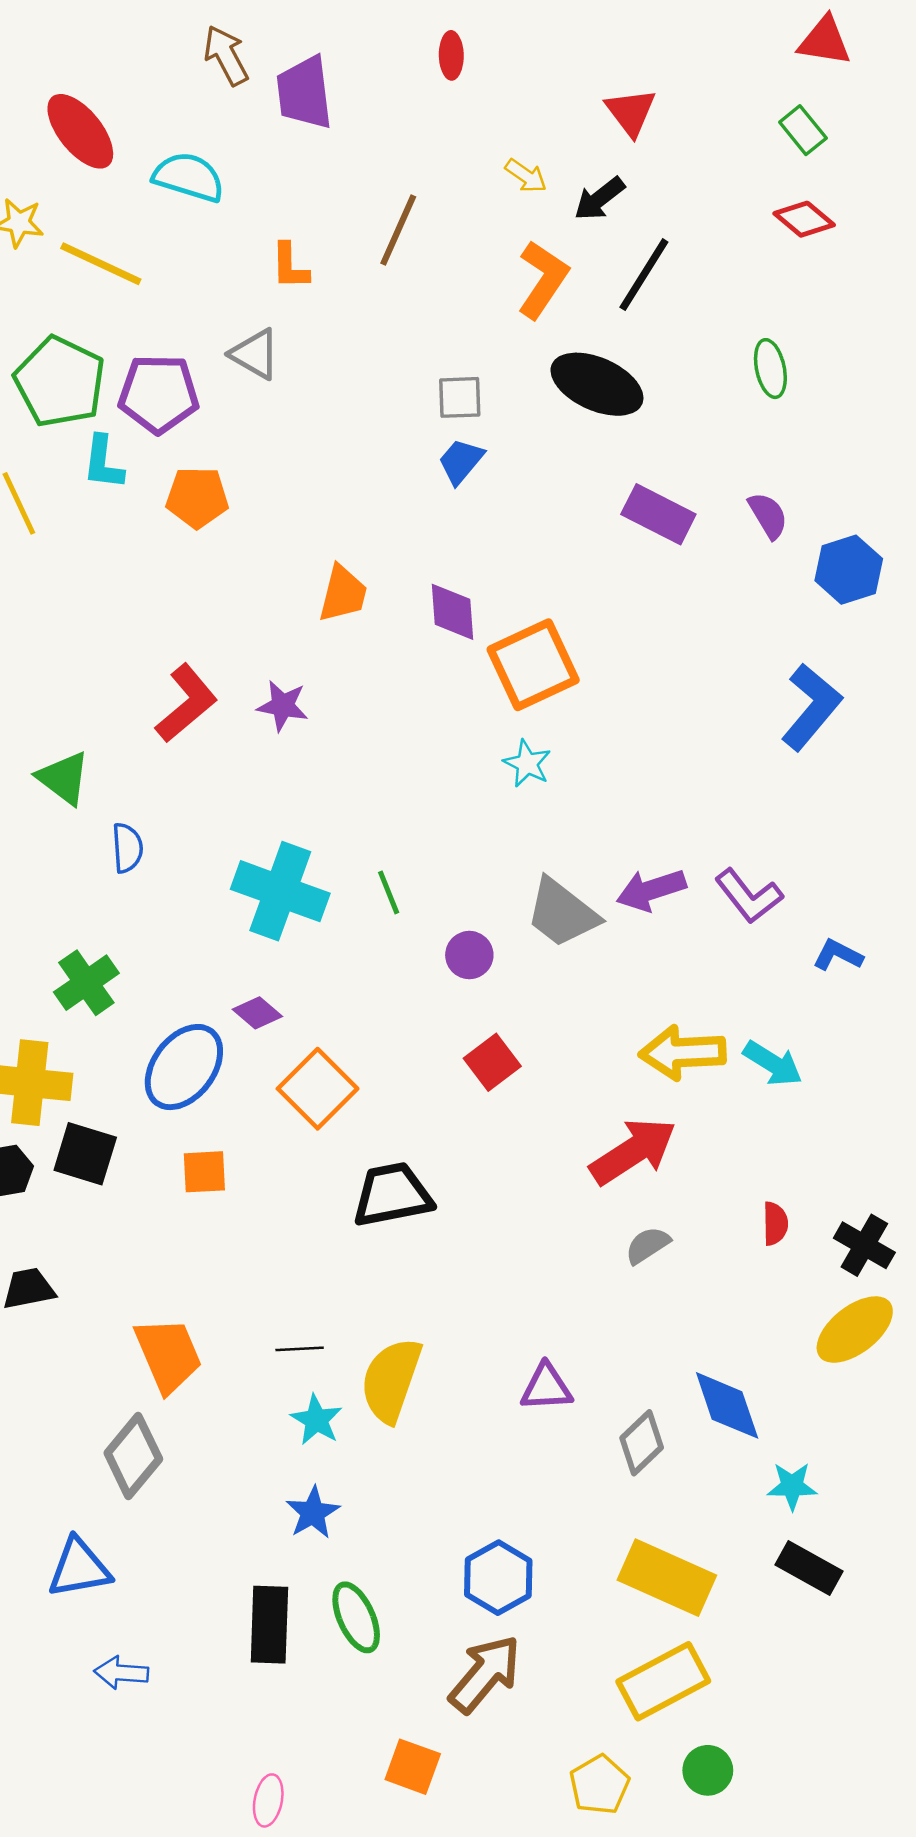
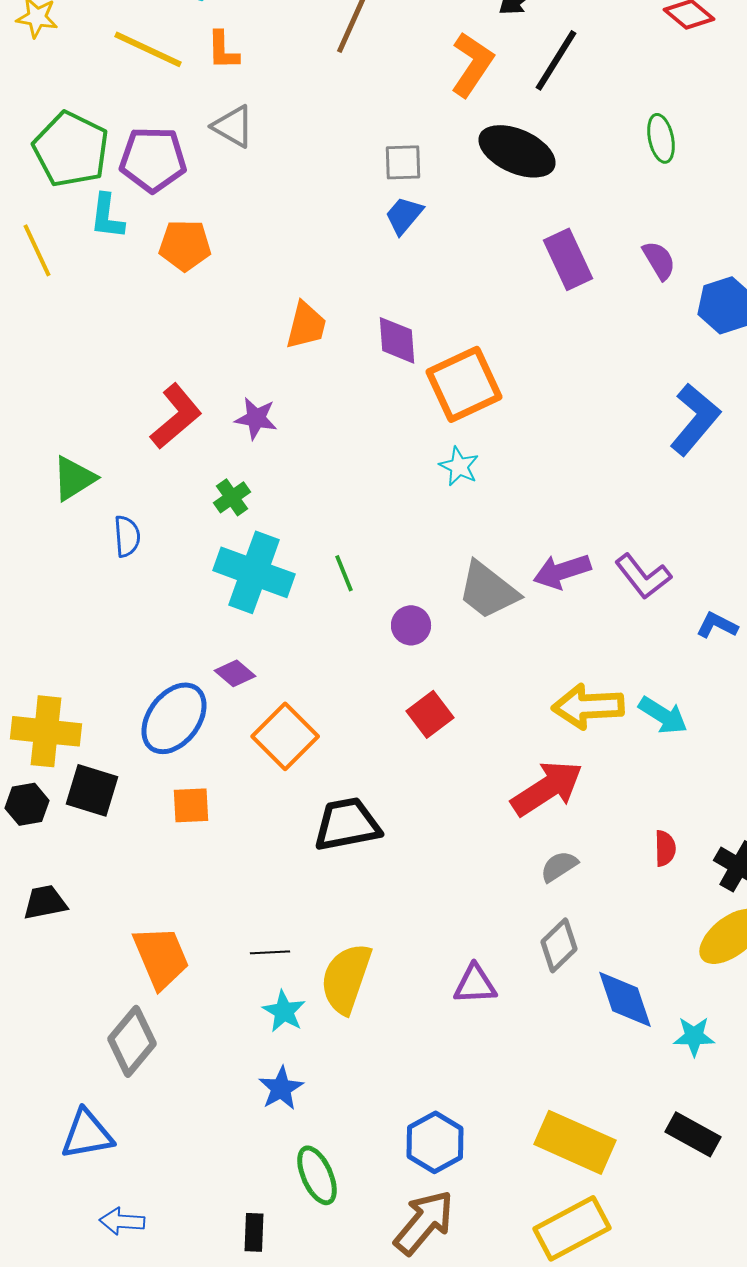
yellow line: (101, 264) -> (148, 49), moved
orange L-shape: (290, 266) -> (223, 50), moved
purple rectangle: (658, 514) -> (568, 259), turned 38
green triangle: (63, 778) -> (74, 478), turned 51
green cross: (86, 983) -> (232, 497), moved, size x0.7
gray diamond: (642, 1443) -> (559, 945), moved
cyan star: (792, 1486) -> (694, 1036), moved
black rectangle: (269, 1625) -> (254, 1232), moved, size x0.6

